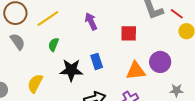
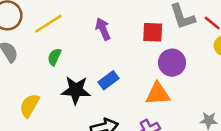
red square: (129, 33) -> (153, 32), moved
blue rectangle: (97, 61) -> (108, 80), turned 70
purple circle: (160, 62) -> (172, 63), moved

